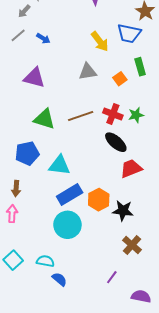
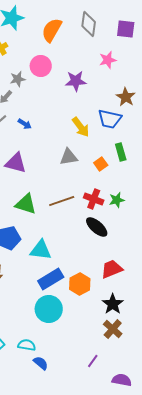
red trapezoid: (131, 168) -> (112, 269), moved
black star: (123, 211) -> (113, 304), moved, turned 30

